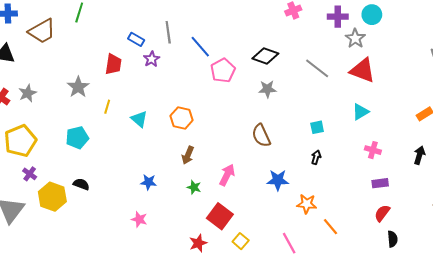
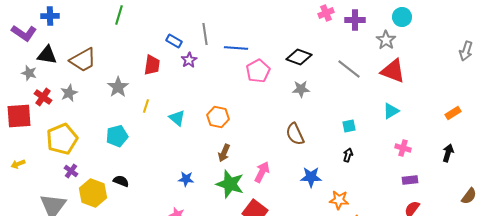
purple cross: (338, 17) -> (355, 20), moved
brown trapezoid: (42, 31) -> (83, 60), moved
blue line: (200, 47) -> (236, 48), turned -45
green star: (194, 187) -> (230, 184), size x2.0

